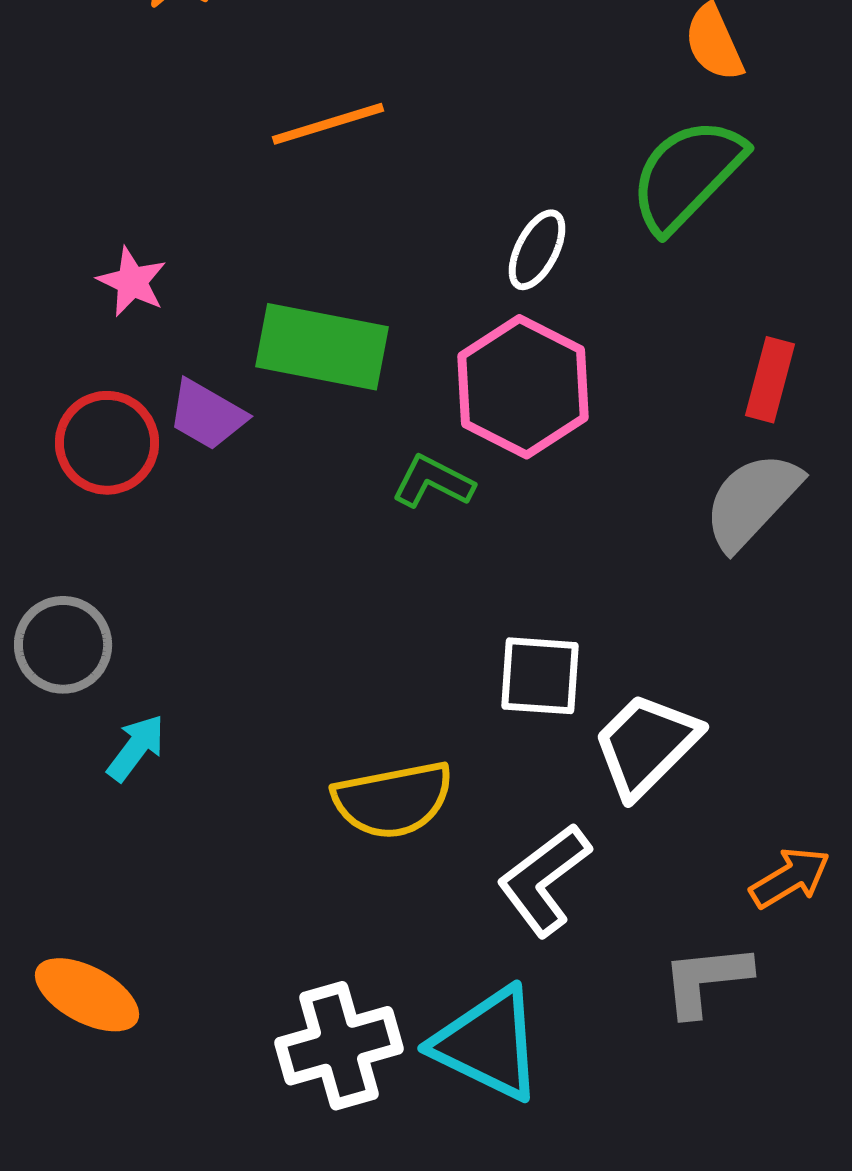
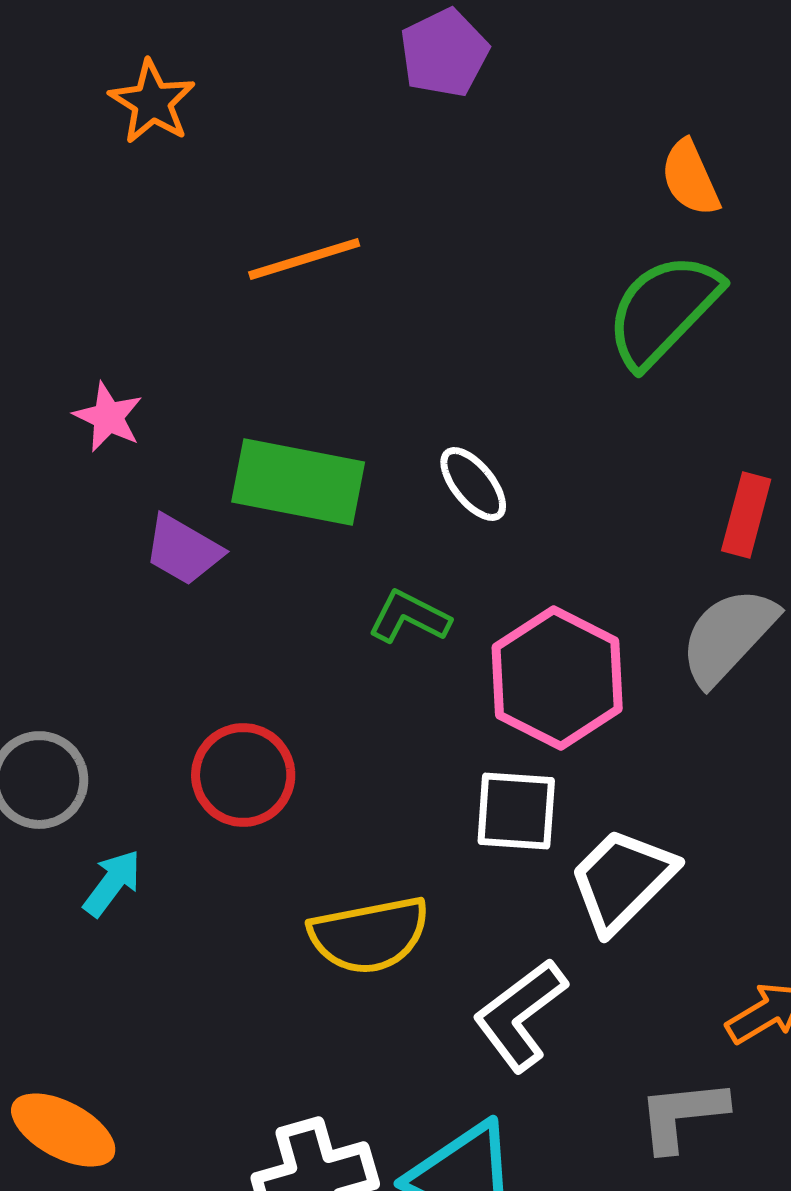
white ellipse: (537, 250) -> (473, 484), moved, turned -66
pink hexagon: (523, 387) -> (557, 678), moved
red circle: (107, 443) -> (243, 775), moved

